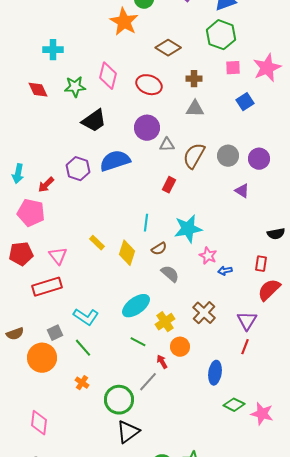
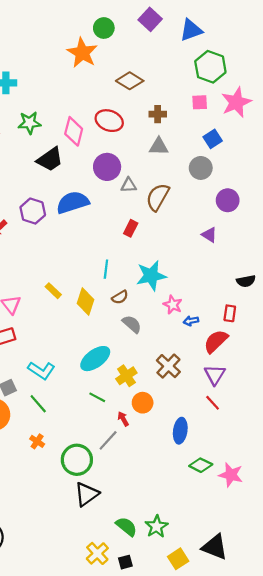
green hexagon: (221, 35) -> (210, 67), moved
pink diamond: (108, 76) -> (74, 131), moved
gray circle: (228, 156) -> (201, 168), moved
red semicircle: (269, 290) -> (216, 341), moved
red line: (245, 347) -> (213, 403), turned -63

